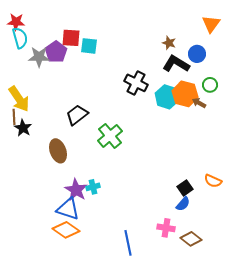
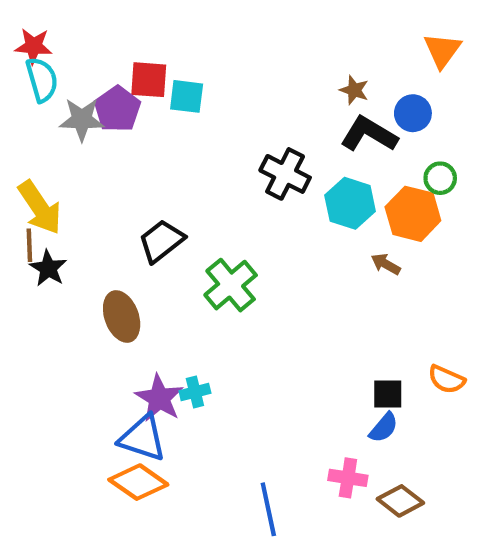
orange hexagon: (185, 94) -> (413, 214), moved
brown arrow: (199, 103) -> (386, 264), moved
black square: (185, 188) -> (388, 394), turned 35

